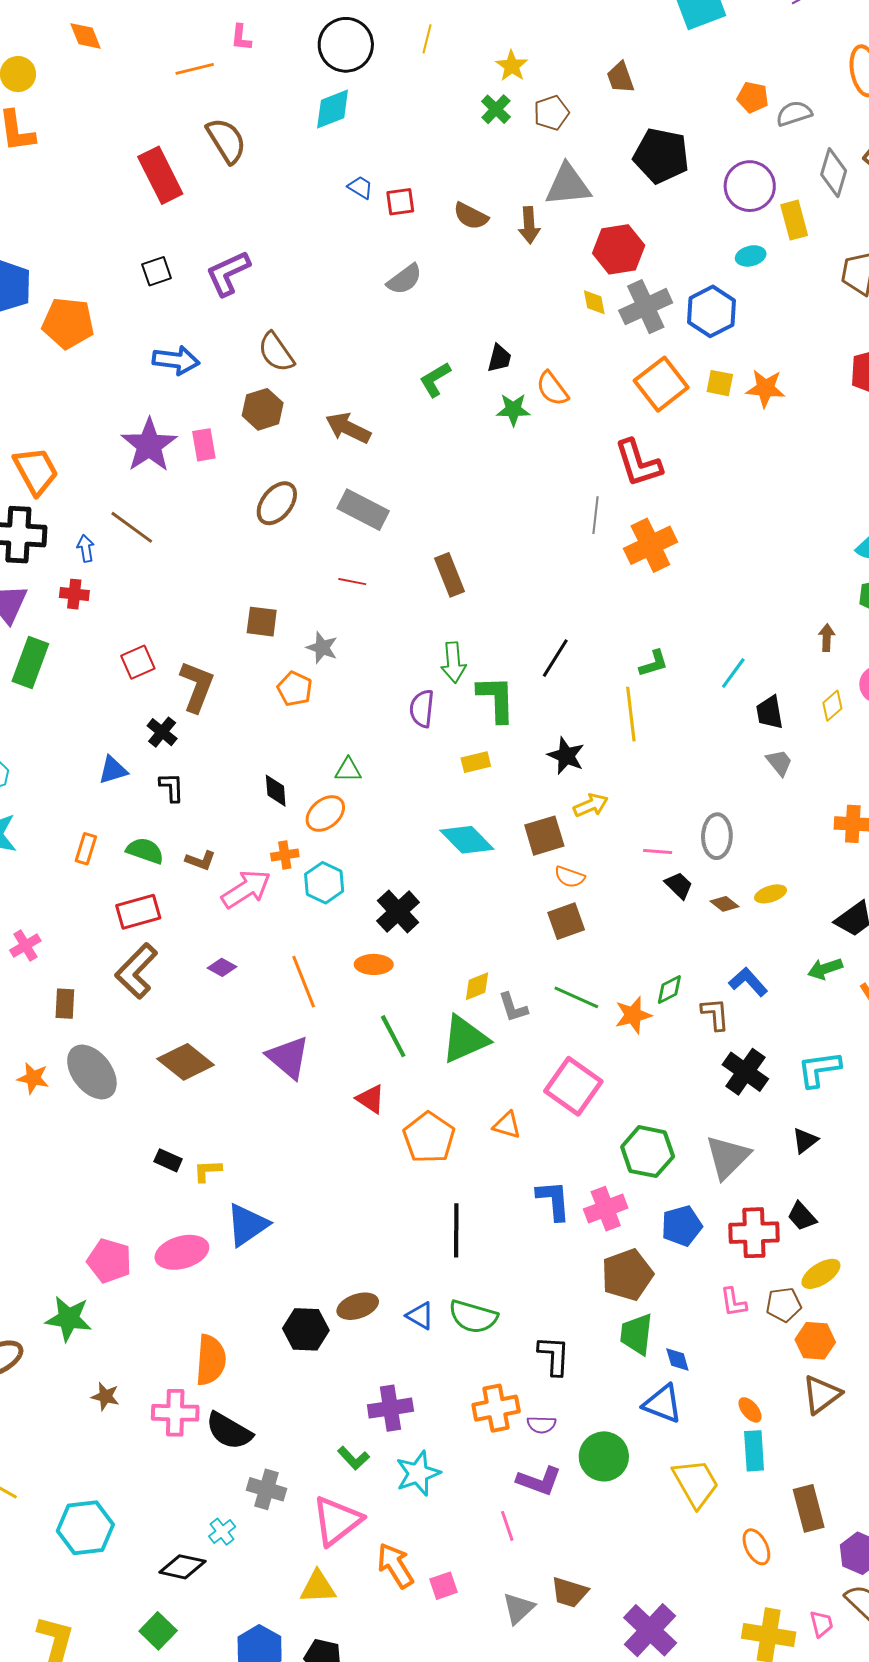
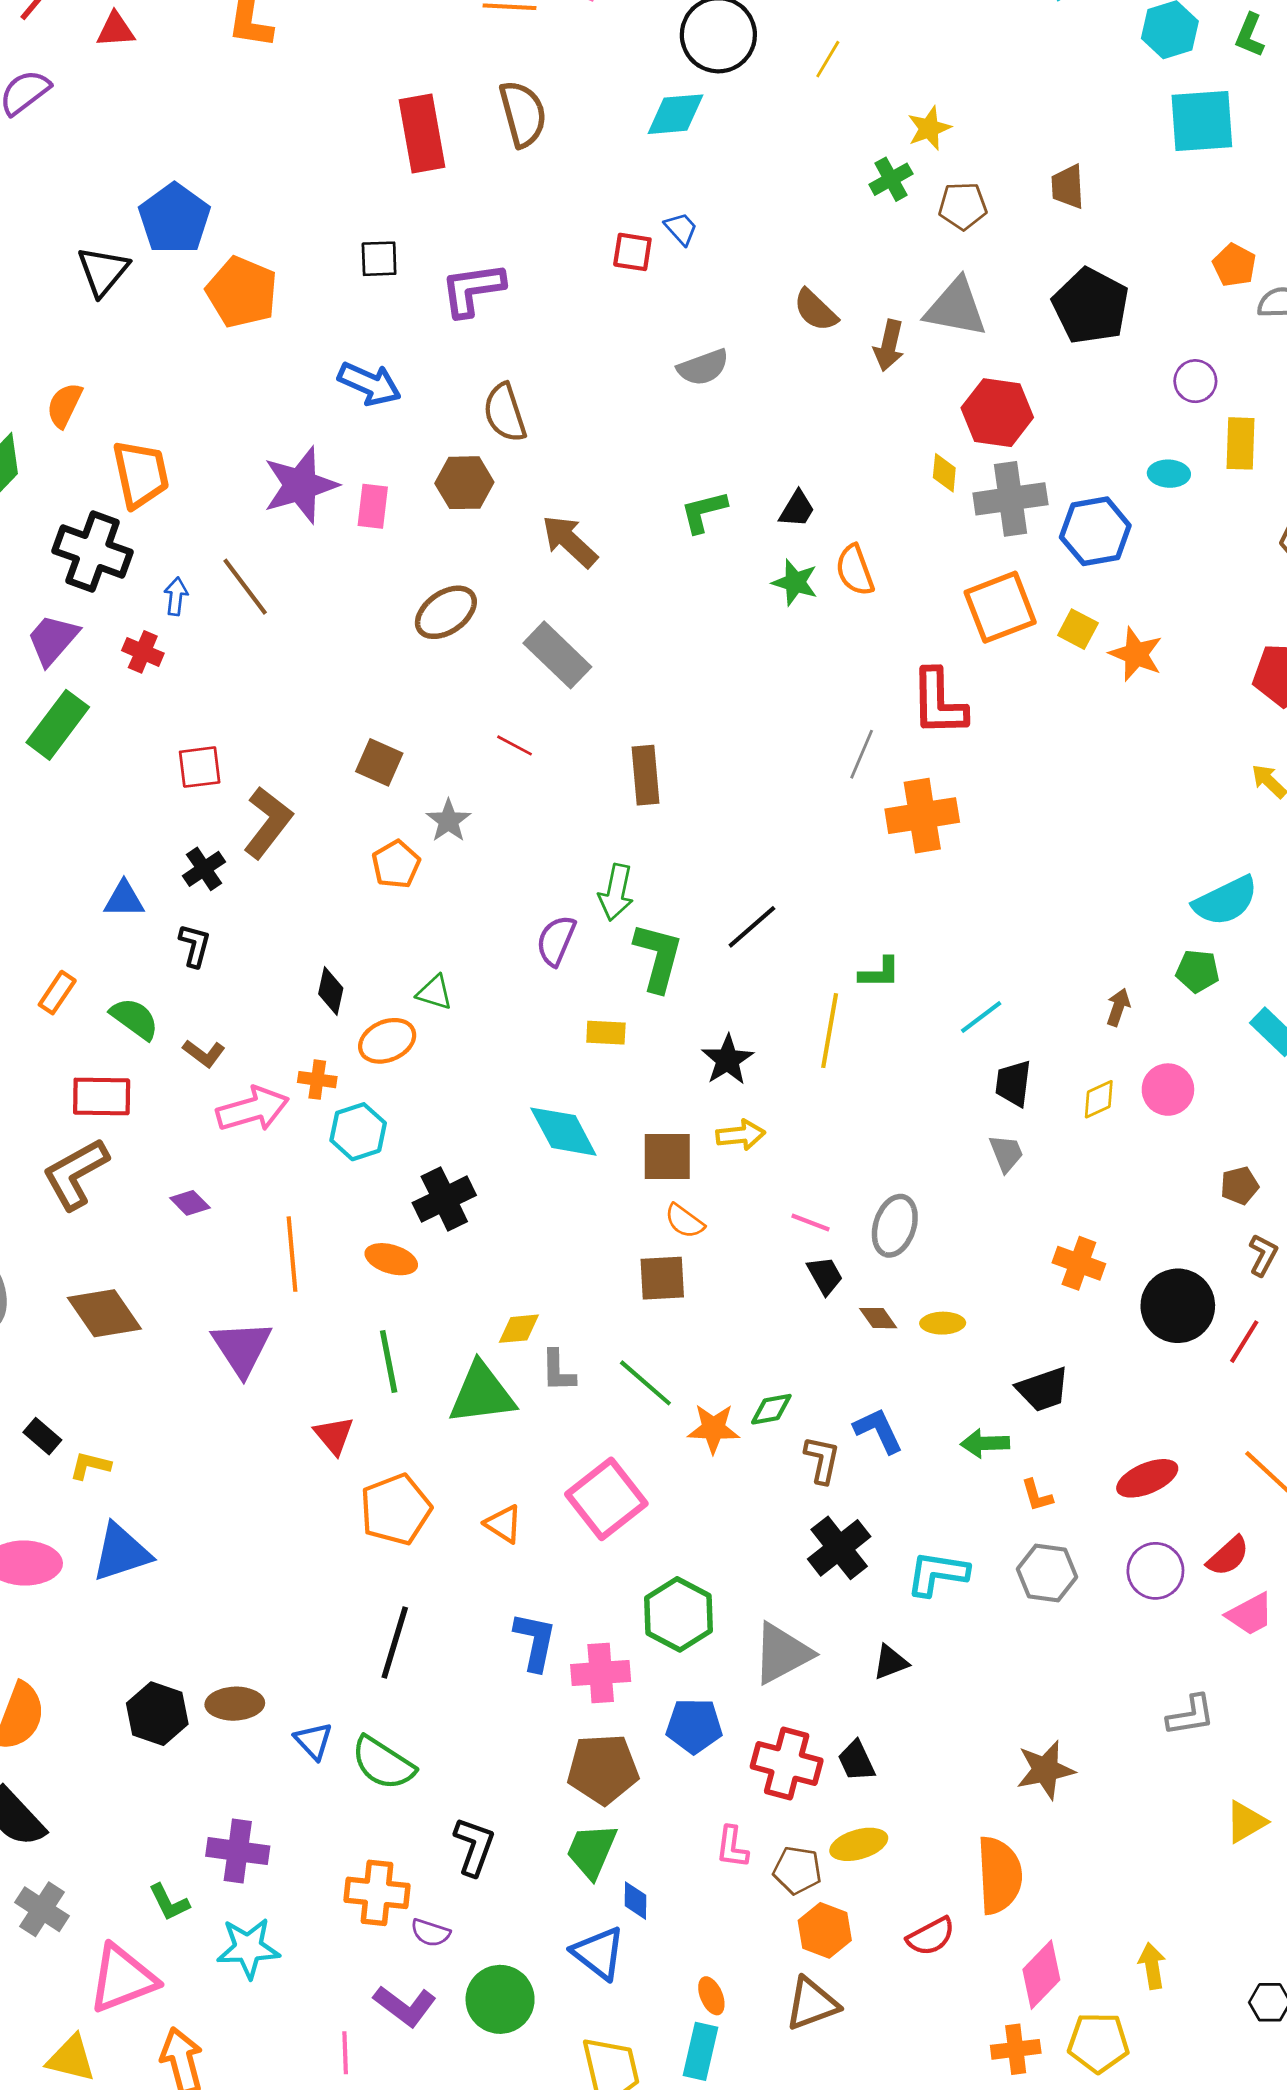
purple circle: (750, 186) -> (1195, 381), size x0.6
red square: (400, 202) -> (632, 252), moved

